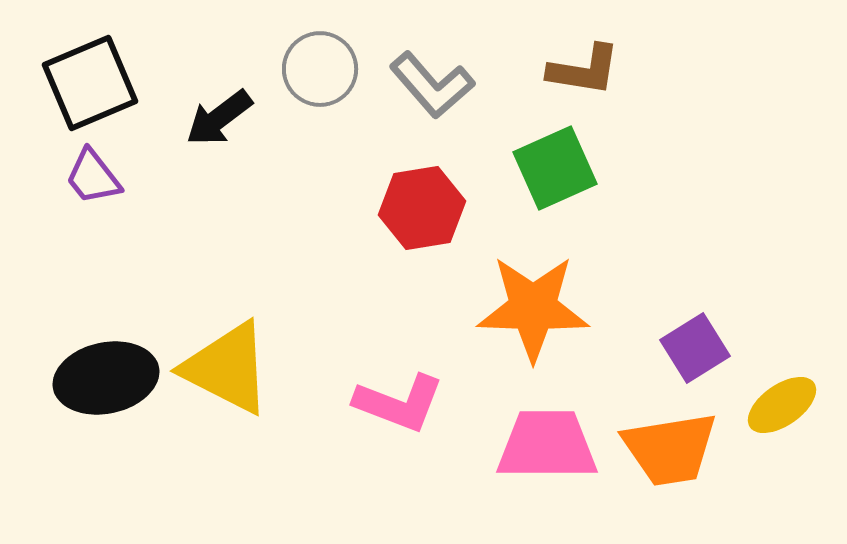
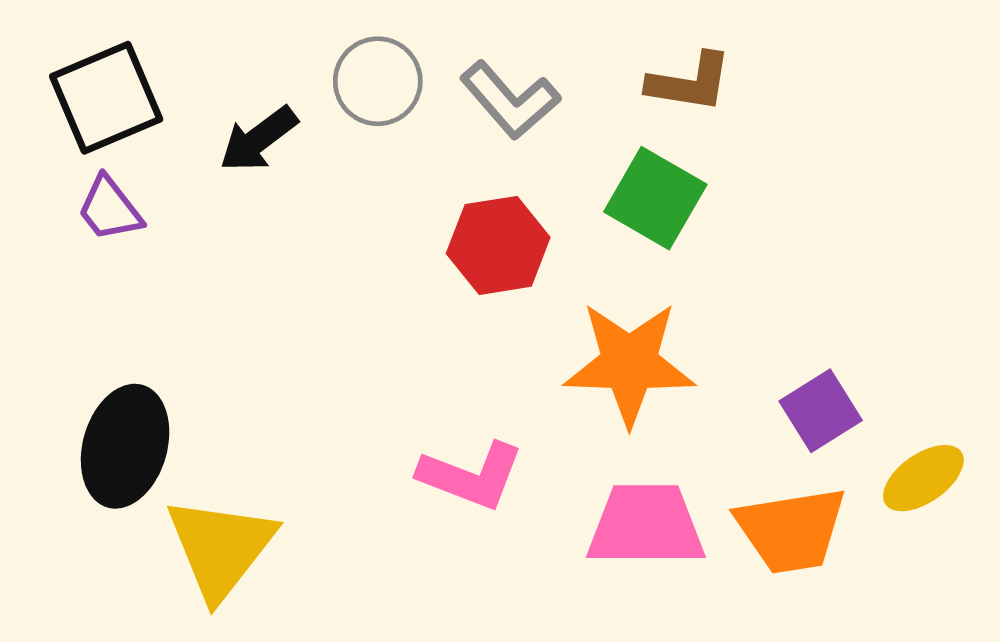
green square: (555, 168) -> (655, 198), turned -36
yellow triangle: (227, 368) -> (221, 548), moved, turned 41
black ellipse: (106, 378) -> (125, 446), turned -62

